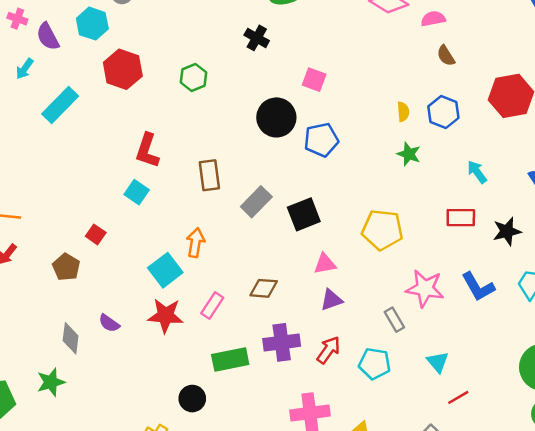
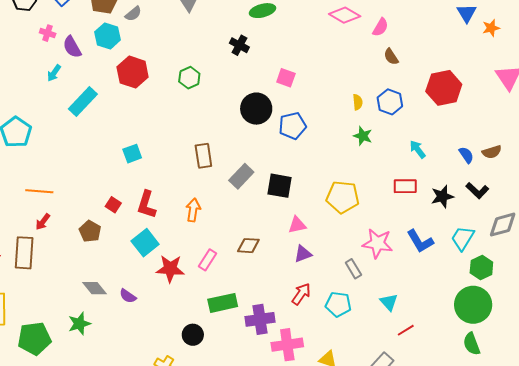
pink semicircle: (433, 19) -> (380, 27), turned 132
red L-shape: (147, 151) -> (146, 205), moved
cyan square: (137, 192) -> (132, 154), moved, turned 36
black square: (304, 214) -> (280, 186), turned 32
cyan square: (165, 270) -> (145, 243), moved
purple semicircle: (109, 323) -> (128, 296), moved
gray diamond: (71, 338) -> (95, 288), turned -45
purple cross: (282, 342) -> (260, 319), moved

